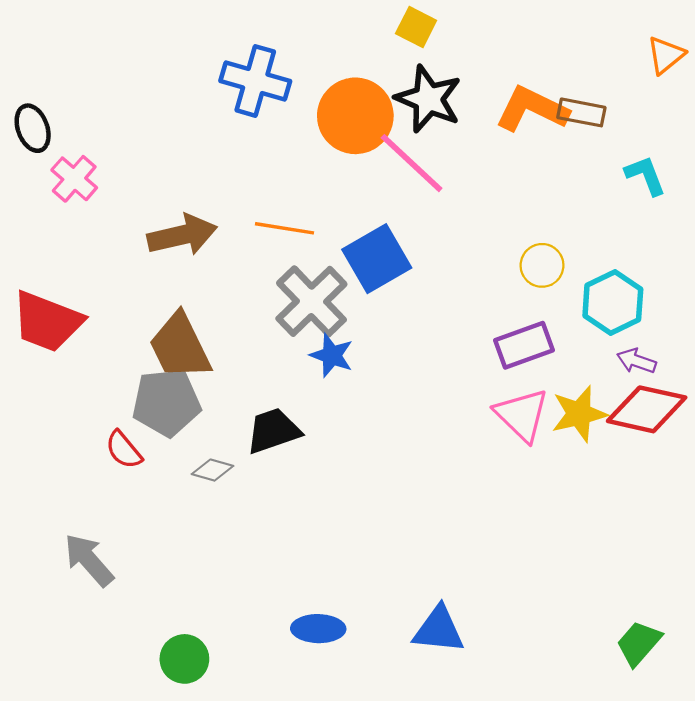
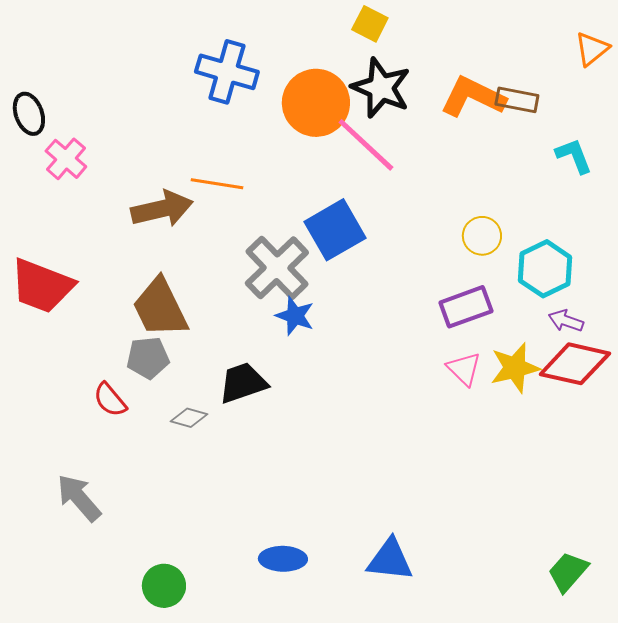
orange line: (284, 228) -> (217, 184), moved
gray pentagon: (166, 403) -> (148, 358), size x0.7
pink triangle: (522, 415) -> (464, 369), size x0.7

